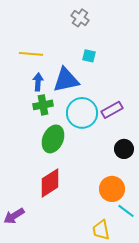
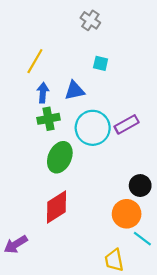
yellow line: (31, 54) -> (35, 61), turned -65
blue triangle: (66, 80) -> (75, 90), size x0.7
black circle: (124, 149) -> (140, 186), moved

